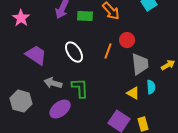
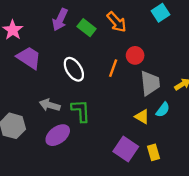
green rectangle: (85, 16) -> (87, 28), turned 35
purple trapezoid: (36, 55) -> (29, 58), moved
cyan semicircle: (151, 87) -> (163, 110), turned 40

